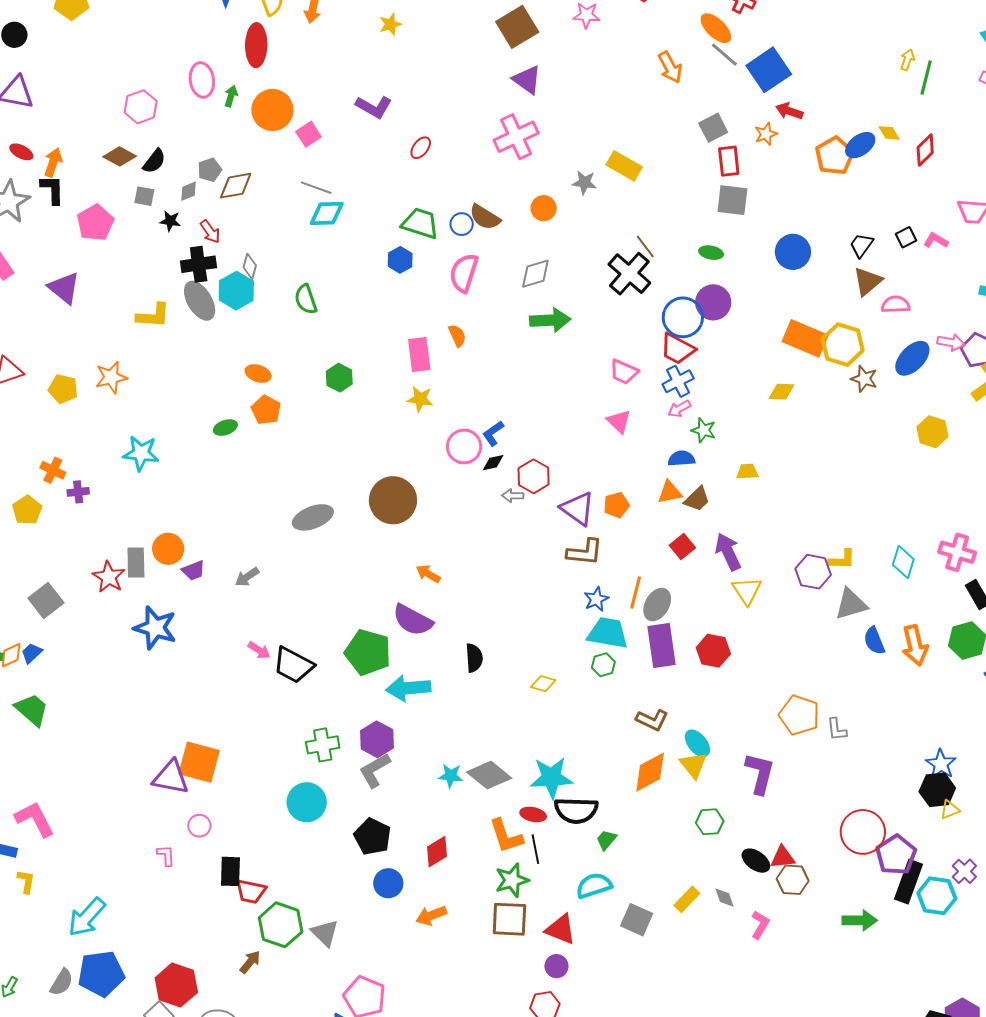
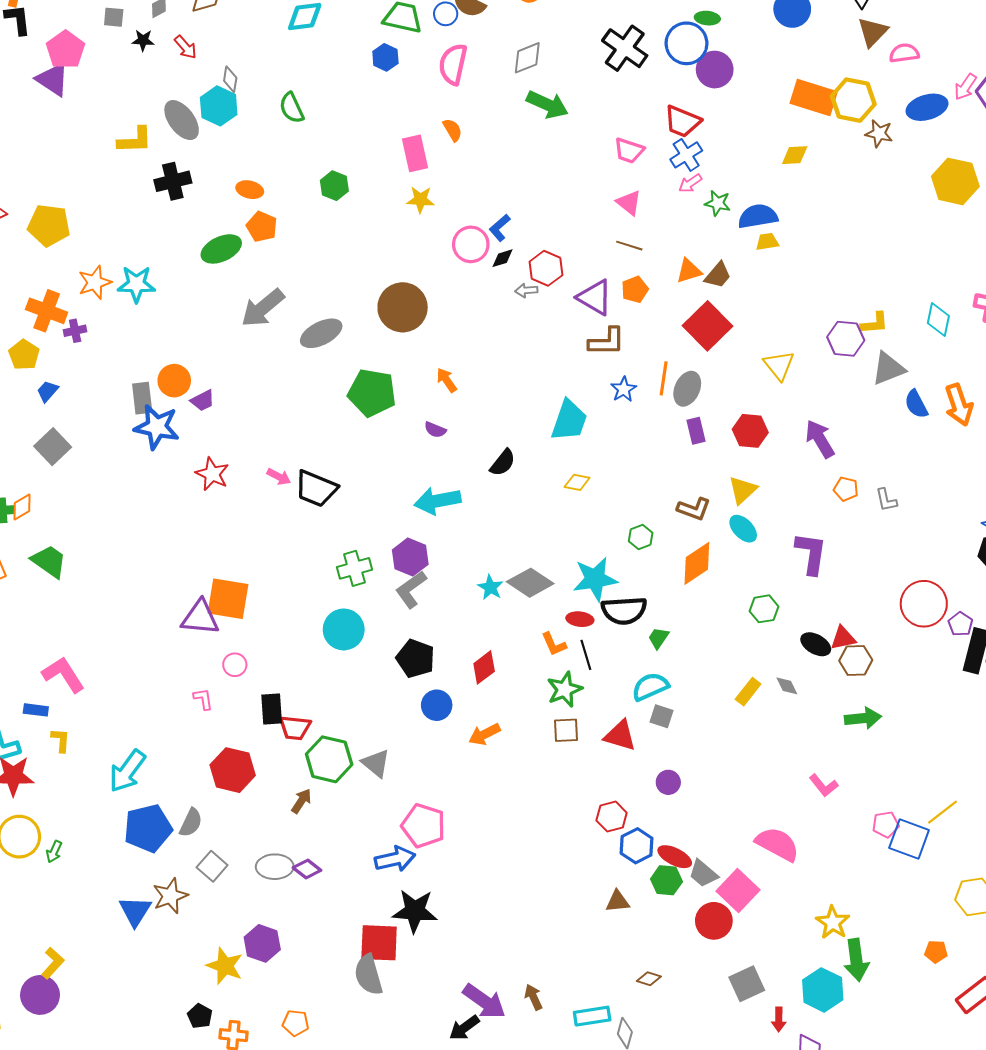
brown line: (645, 247) -> (629, 246), moved, turned -30
black cross: (199, 264) -> (173, 181), moved
purple triangle: (64, 288) -> (53, 79), moved
blue circle: (683, 317) -> (686, 43), moved
green arrow: (550, 320) -> (547, 105), turned 33
pink arrow: (951, 342) -> (965, 87), turned 120
blue ellipse: (912, 358) -> (927, 107), turned 36
orange star: (111, 377) -> (95, 282), moved
yellow pentagon: (63, 389) -> (49, 225), size x1.4
green ellipse: (225, 428) -> (221, 249), size x1.6
yellow hexagon: (933, 432) -> (955, 181), size x1.4
blue semicircle: (681, 458) -> (758, 216), moved, size x1.4
orange cross: (53, 470) -> (47, 311), size x1.5
red square: (682, 546) -> (707, 326), size x1.8
purple arrow: (728, 552) -> (820, 439), moved
orange arrow: (428, 574) -> (447, 380), turned 30
red star: (109, 577) -> (212, 474), moved
gray arrow: (247, 577) -> (263, 308), moved, size x1.8
purple semicircle: (413, 620) -> (435, 430), size x0.5
blue star: (155, 628) -> (157, 427), moved
cyan trapezoid: (608, 633) -> (569, 420), moved, turned 105
purple rectangle: (662, 646) -> (696, 431), size x0.6
green pentagon: (368, 652) -> (372, 393), moved
blue trapezoid: (32, 653) -> (48, 391), moved
black semicircle: (474, 658) -> (503, 463), turned 48
green hexagon: (603, 665) -> (641, 537), moved
orange pentagon: (799, 715) -> (846, 489), size x0.6
yellow triangle: (693, 765) -> (743, 490), moved, turned 32
cyan star: (451, 776) -> (490, 587), turned 30
orange L-shape: (506, 836) -> (554, 644), size x0.7
purple pentagon: (896, 855) -> (961, 624), size x0.6
brown square: (509, 919) -> (566, 730), size x0.7
gray square: (637, 920) -> (662, 716), moved, size x0.7
green arrow: (860, 920) -> (863, 718), moved
pink L-shape: (760, 925) -> (824, 785), moved, turned 116
purple circle: (556, 966) -> (668, 782), moved
gray semicircle: (62, 982) -> (191, 823), moved
red hexagon: (176, 985) -> (233, 770), moved

